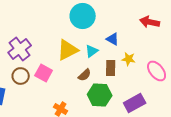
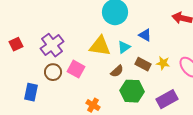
yellow triangle: (68, 50) -> (100, 46), turned 35
yellow star: (129, 59) -> (163, 63), moved
brown rectangle: (111, 68) -> (143, 64), turned -63

